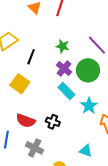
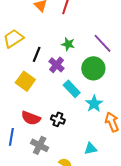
purple cross: (64, 69) -> (57, 65), moved
cyan triangle: (86, 151) -> (91, 149), turned -32

